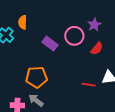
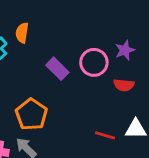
red semicircle: (97, 49) -> (124, 85), turned 48
orange pentagon: (36, 77) -> (31, 114), turned 30

